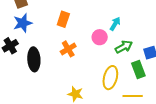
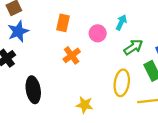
pink circle: (100, 37) -> (98, 33), moved
black ellipse: (34, 59) -> (33, 90), moved

